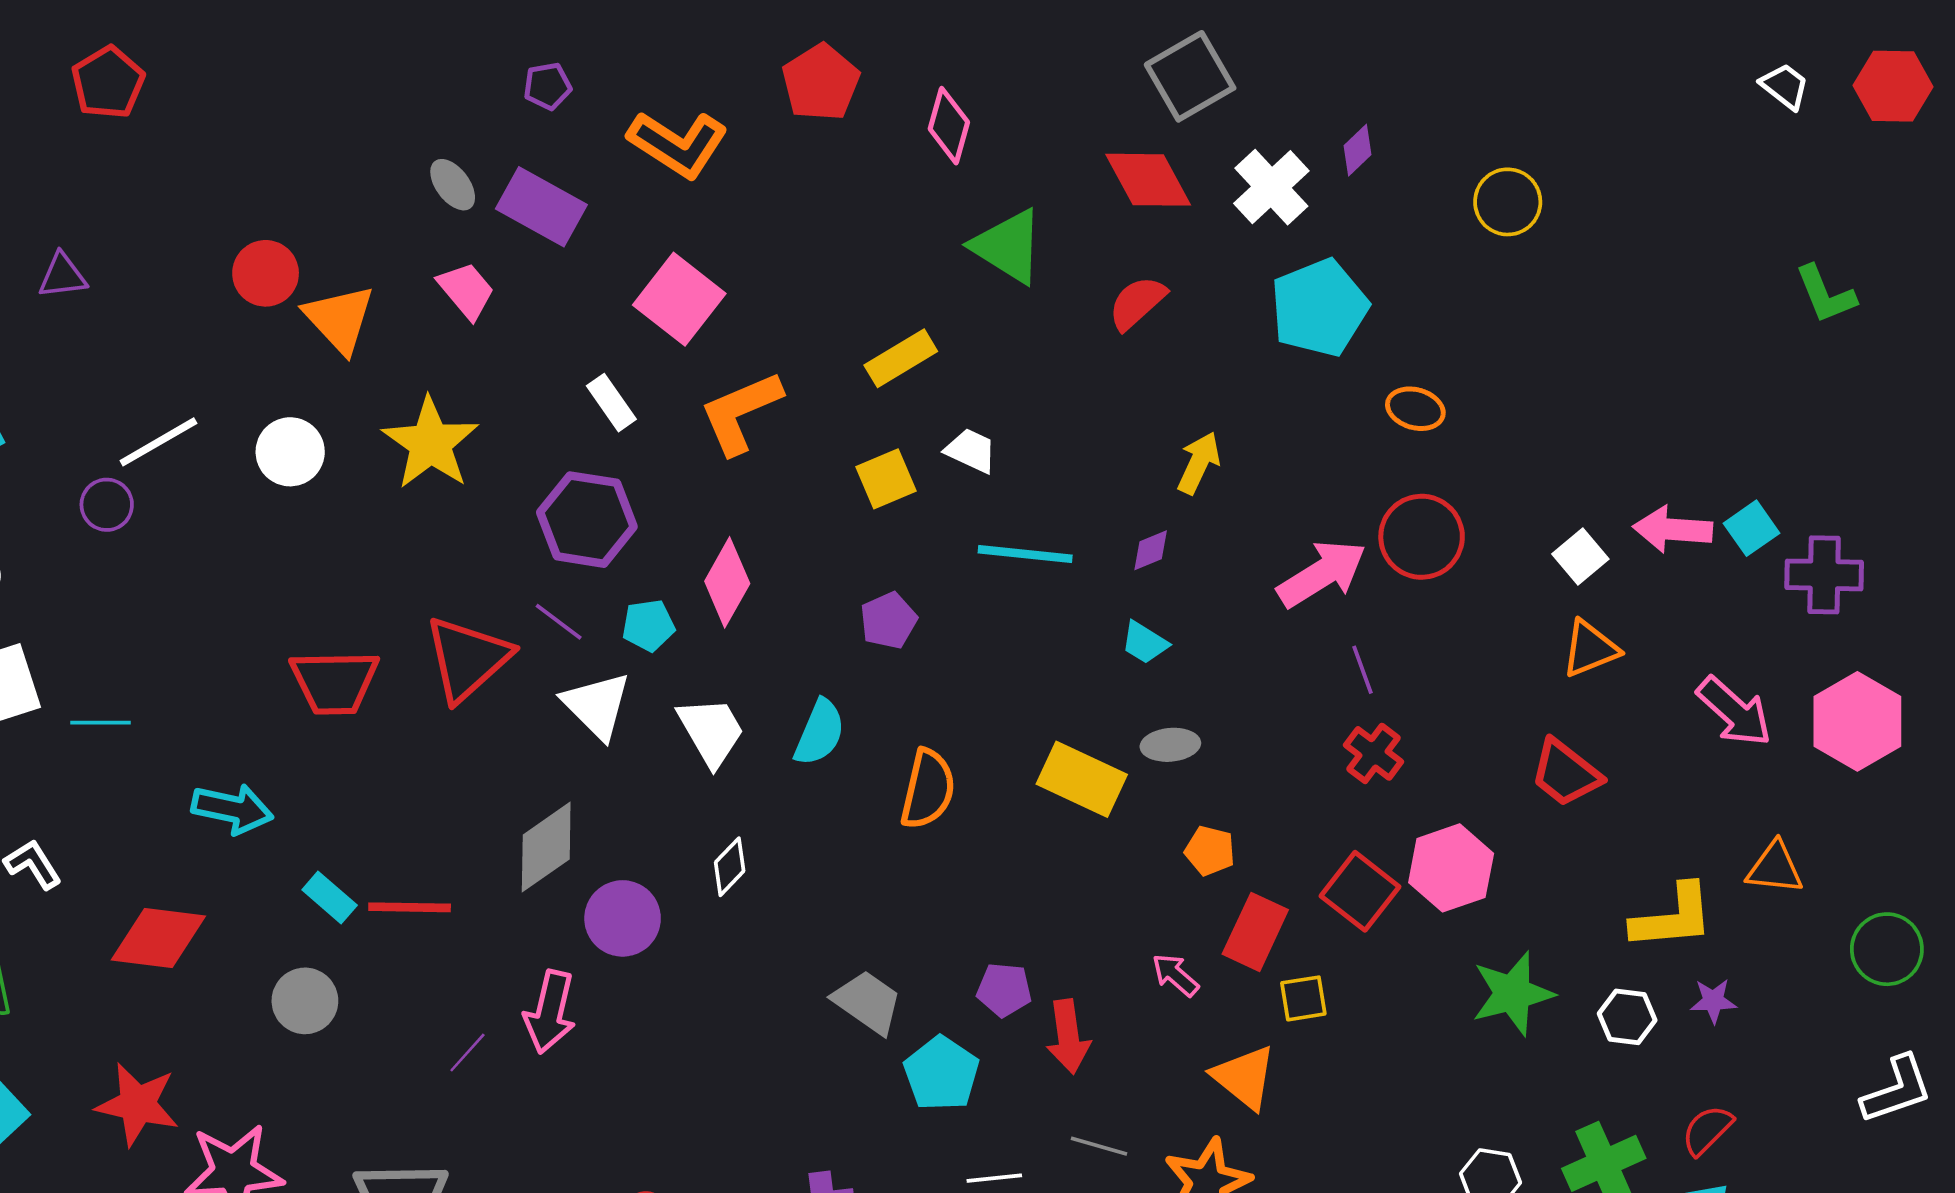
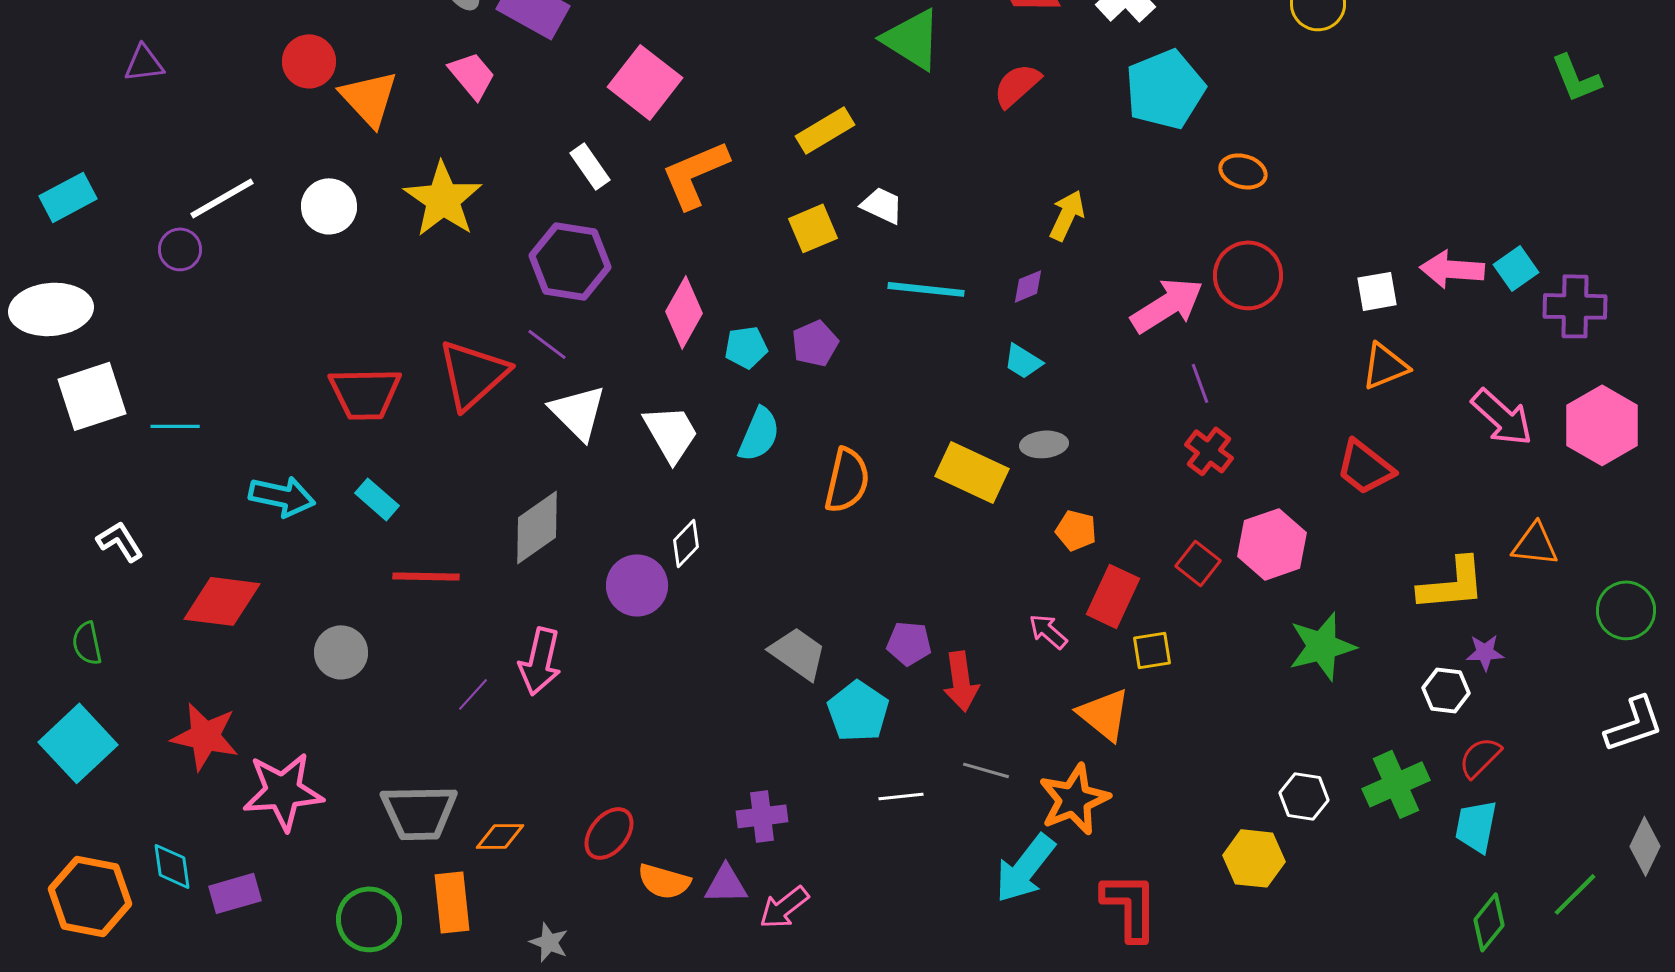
white square: (1580, 556) -> (1377, 291), turned 30
cyan pentagon: (648, 625) -> (746, 347), moved
red square: (1360, 891) -> (1198, 563), size x0.7
cyan rectangle: (330, 897) -> (377, 499), moved
purple circle: (623, 918) -> (637, 585), moved
white hexagon: (1627, 1017) -> (1446, 690), moved

